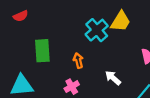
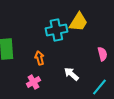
cyan cross: (97, 30) -> (56, 30), turned 30

